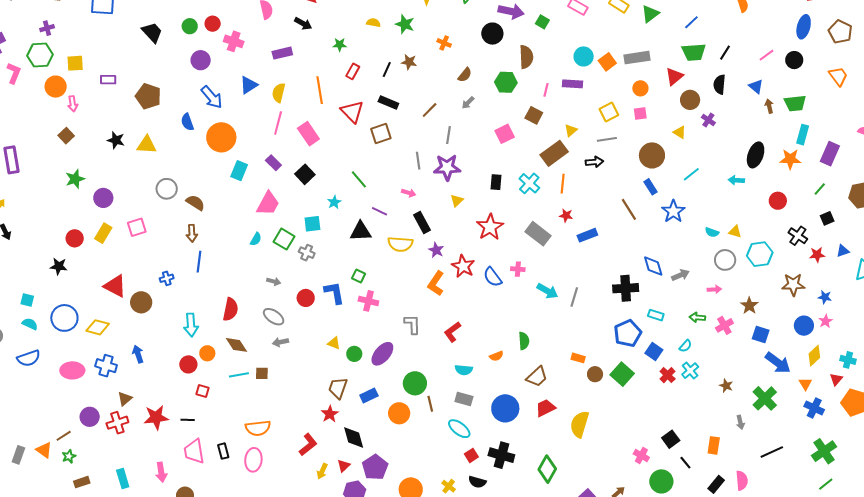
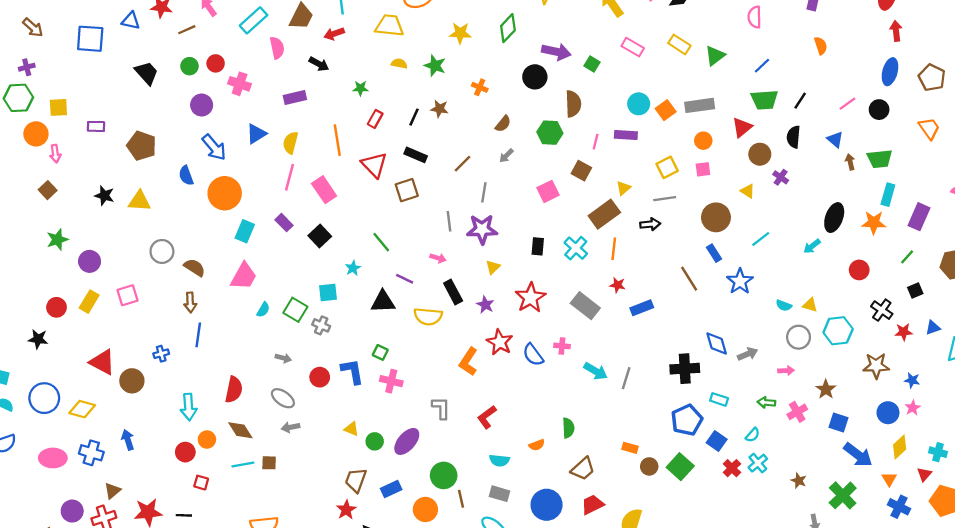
cyan arrow: (736, 180) -> (812, 246), turned -42
pink trapezoid: (268, 204) -> (244, 276), moved
purple star: (436, 250) -> (485, 305), moved

